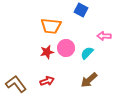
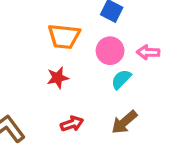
pink circle: (66, 48) -> (110, 51), moved
red arrow: (47, 81) -> (72, 124), moved

